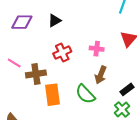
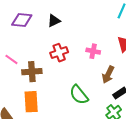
brown arrow: (101, 75) -> (108, 75), moved
orange rectangle: (53, 95) -> (31, 102), moved

